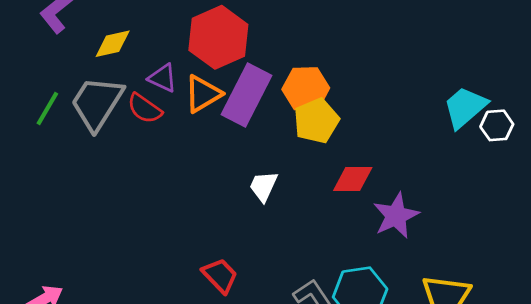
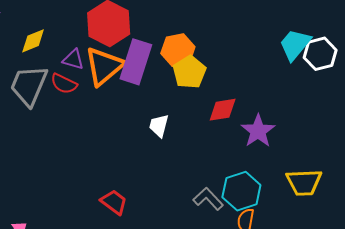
orange triangle: (203, 94) -> (104, 66), size x1.4
white hexagon: (497, 125) -> (320, 54), size x1.4
red trapezoid: (220, 276) -> (114, 202), moved

